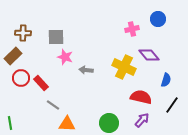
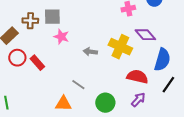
brown cross: (23, 33) -> (30, 21), moved
gray arrow: (86, 70) -> (90, 52), moved
blue semicircle: (166, 80) -> (162, 60), size x1.6
gray line: (53, 105) -> (78, 85), moved

